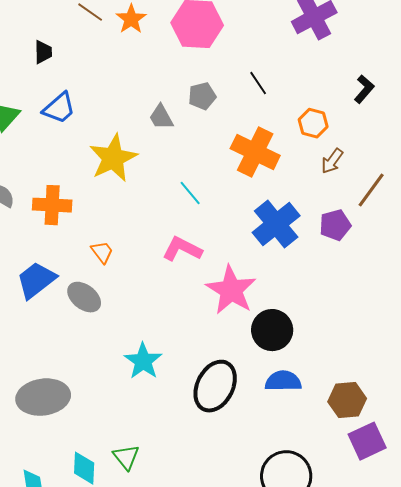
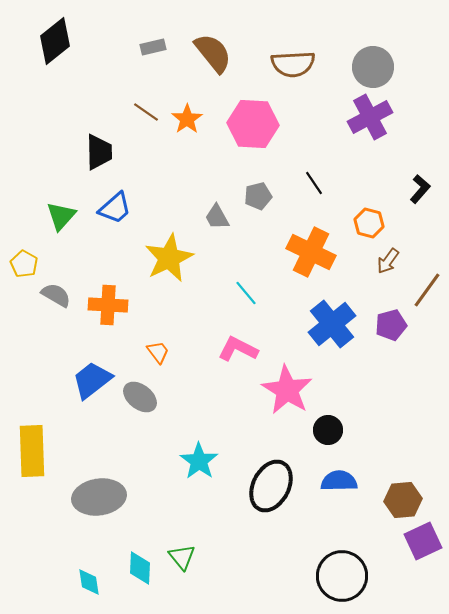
black trapezoid: (43, 52) -> (99, 152), size x1.5
black circle: (272, 330) -> (328, 430), size x0.7

